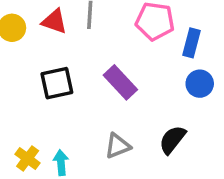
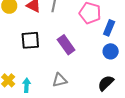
black semicircle: (172, 140) -> (106, 83), moved

